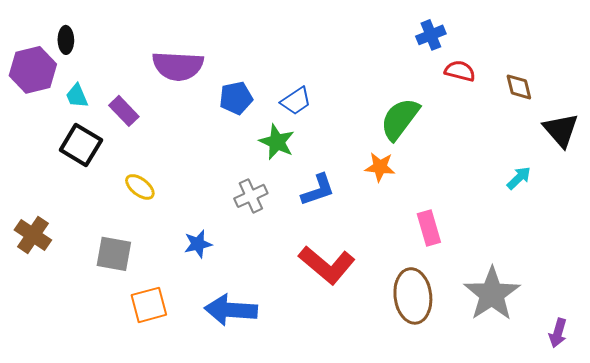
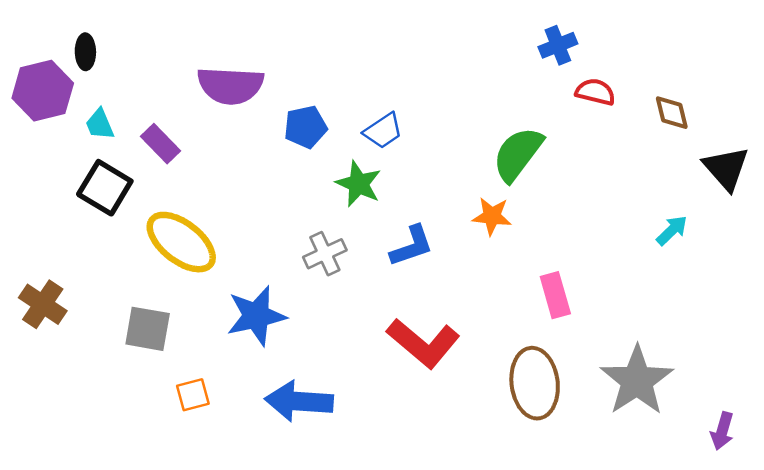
yellow ellipse: (140, 187) -> (181, 242), size x1.8
blue star: (198, 244) -> (256, 316), size x1.6
orange square: (149, 305) -> (193, 395), size x0.7

